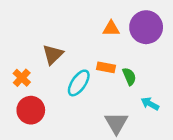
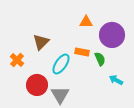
purple circle: (146, 27) -> (112, 35), moved
red circle: (31, 110) -> (37, 85), moved
gray triangle: (116, 123) -> (60, 95), moved

